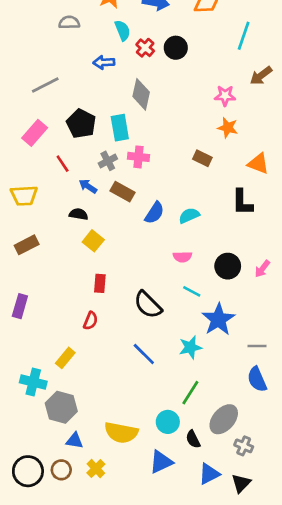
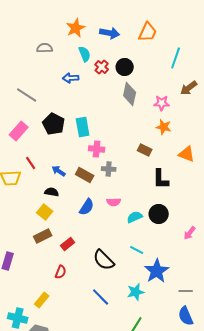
gray line: (45, 85) -> (27, 95), turned 60
gray diamond: (141, 94) -> (130, 94), moved
gray cross: (108, 161) -> (109, 169), moved, turned 32
red line: (63, 164) -> (31, 163), moved
black L-shape: (242, 202) -> (161, 179), moved
blue semicircle: (154, 213) -> (87, 207), moved
cyan semicircle: (189, 216) -> (135, 217), moved
yellow square: (93, 241) -> (45, 212), moved
brown rectangle: (27, 245) -> (43, 236), moved
pink semicircle: (182, 257) -> (114, 202), moved
black circle: (228, 266) -> (159, 214), moved
red rectangle: (100, 283) -> (68, 244), turned 48

